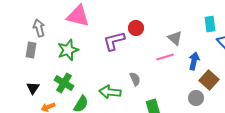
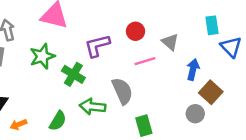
red circle: (136, 28) -> (136, 31), moved
pink line: (165, 57) -> (145, 61), moved
gray semicircle: (135, 79) -> (122, 91), size x1.6
green cross: (64, 83) -> (73, 74), moved

